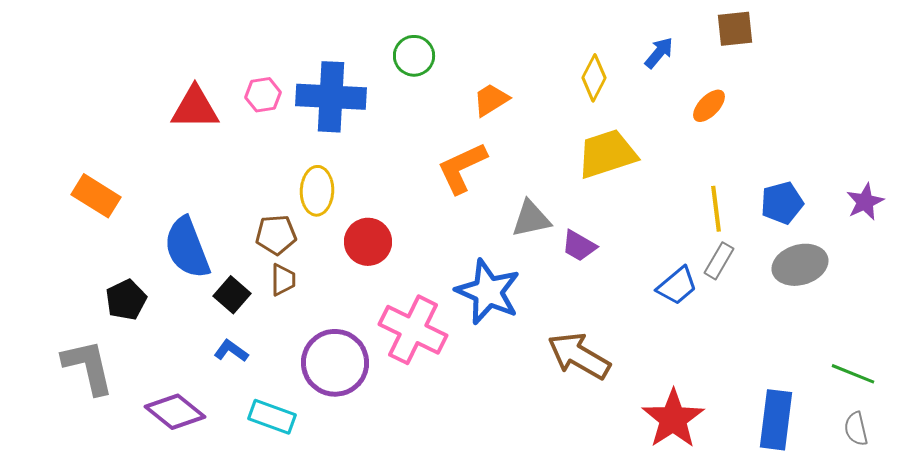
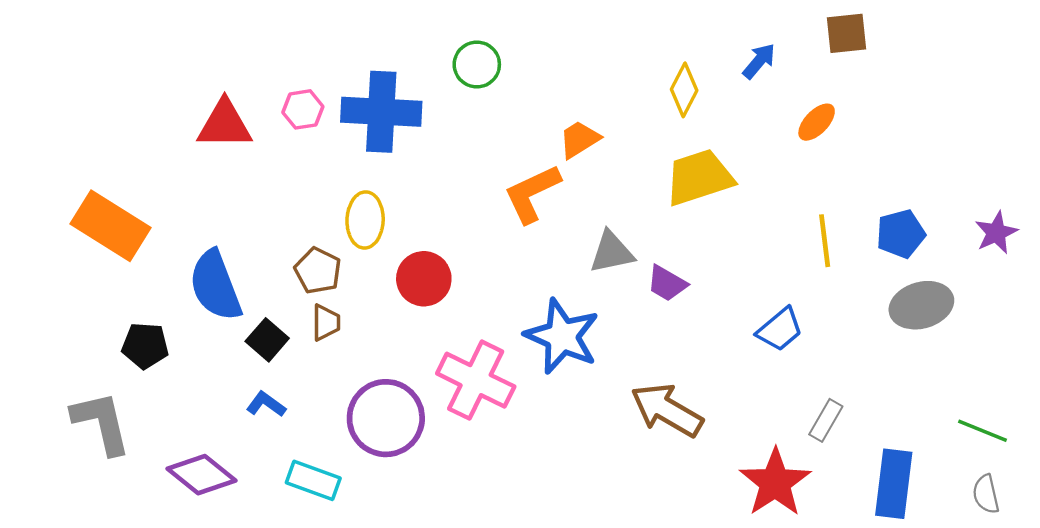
orange trapezoid: (491, 100) -> (579, 139), moved
orange rectangle: (96, 196) -> (111, 226), size x1.4
brown pentagon: (276, 235) -> (318, 271), turned 30
gray rectangle: (719, 261) -> (826, 420), moved
black pentagon: (126, 300) -> (145, 346), turned 30

